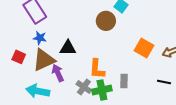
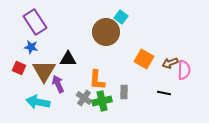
brown circle: (106, 21) -> (106, 32), size x1.4
blue star: (40, 38) -> (31, 47), moved
brown triangle: (44, 60) -> (44, 71), turned -35

